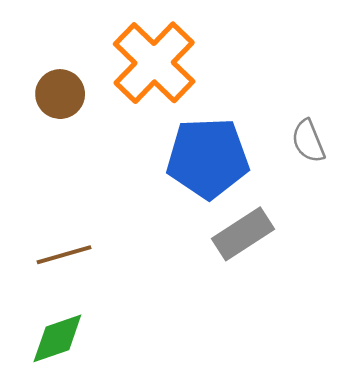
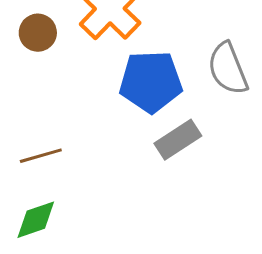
gray semicircle: (308, 141) -> (228, 69), size x1.6

